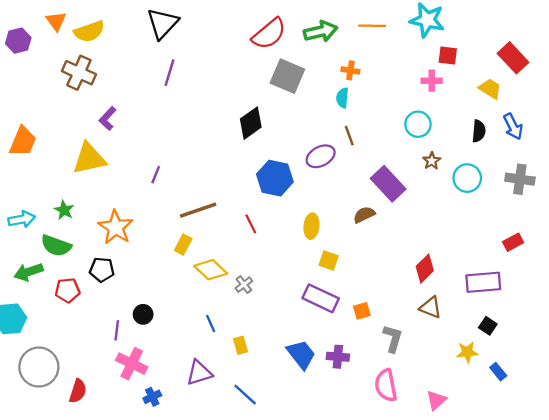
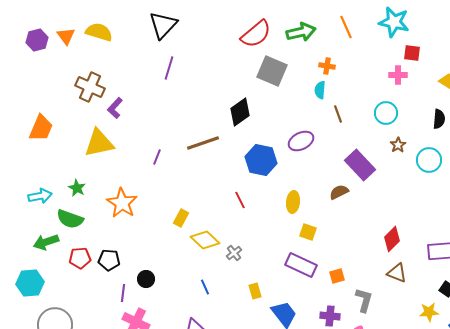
orange triangle: (56, 21) -> (66, 36), moved
orange line: (372, 26) -> (346, 27), turned 65
yellow semicircle: (89, 31) -> (99, 32), turned -144
brown cross: (79, 73) -> (90, 87), moved
brown line: (349, 136) -> (338, 114), moved
brown line: (198, 210) -> (203, 143), moved
black pentagon: (102, 270) -> (109, 260), moved
yellow rectangle: (240, 345) -> (255, 291), moved
purple cross: (338, 357) -> (330, 316), moved

